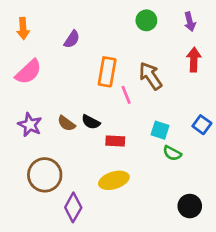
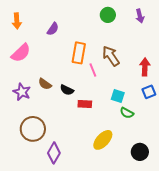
red arrow: (194, 60) -> (145, 67), moved
brown semicircle: (66, 123) -> (45, 84), moved
blue square: (202, 125) -> (149, 92), turned 32
yellow ellipse: (114, 180) -> (103, 140), moved, turned -30

